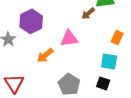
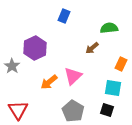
brown arrow: (88, 13) -> (92, 48), moved
pink triangle: (69, 38) -> (73, 76), moved, turned -36

